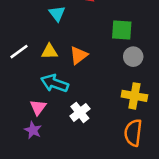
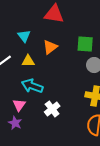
cyan triangle: (57, 13) -> (24, 36), moved
orange triangle: (79, 55) -> (50, 47), moved

